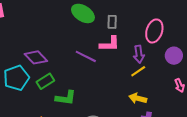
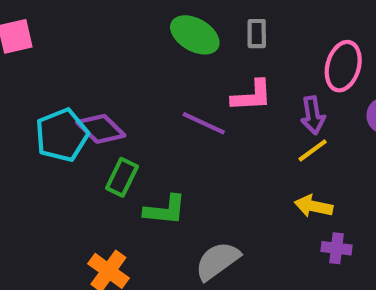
gray rectangle: (112, 22) -> (257, 34), moved
cyan pentagon: (16, 78) -> (62, 135), moved
green rectangle: (45, 81) -> (122, 177), turned -30

